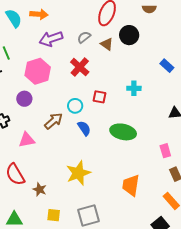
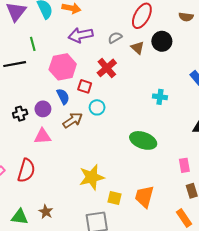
red square: (100, 97) -> (85, 86), moved
purple circle: (24, 99) -> (43, 109), moved
blue semicircle: (84, 128) -> (63, 96), moved
red semicircle: (15, 174) -> (26, 170), turned -140
brown star: (40, 189) -> (46, 212), moved
yellow square: (54, 215) -> (115, 198), moved

